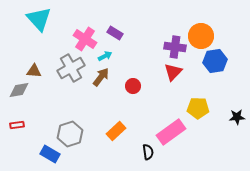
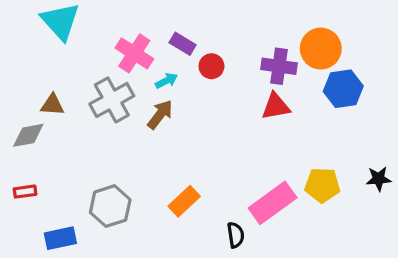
red triangle: (173, 72) -> (276, 106), turned 36
red circle: (133, 86) -> (211, 66), moved
yellow pentagon: (198, 108) -> (322, 185), moved
blue rectangle: (50, 154) -> (60, 238), moved, turned -42

